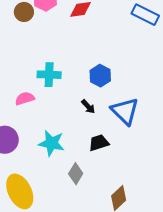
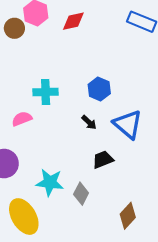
cyan star: (52, 143) -> (50, 182), moved

